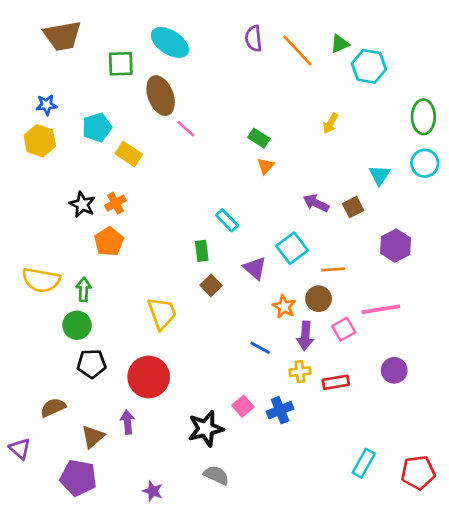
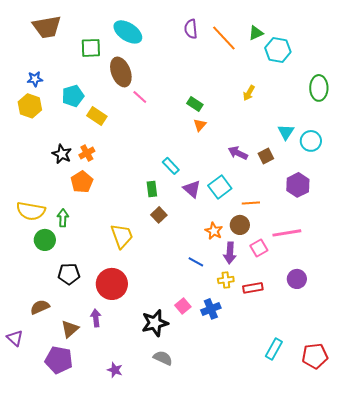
cyan circle: (425, 163) -> (311, 141), moved
purple triangle: (255, 268) -> (192, 189), moved
green circle: (77, 325) -> (45, 240), moved

